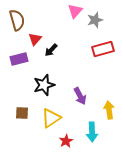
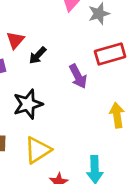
purple arrow: (80, 96) -> (78, 76), moved
yellow arrow: (109, 110) -> (117, 115), moved

